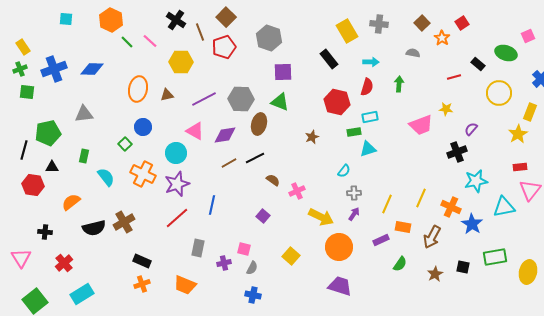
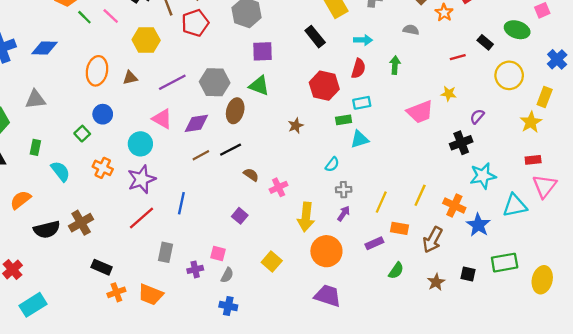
orange cross: (143, 174) -> (103, 168), size x0.7
yellow arrow: (321, 217) -> (306, 217), turned 70
orange cross: (142, 284) -> (116, 292), moved

